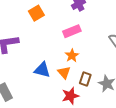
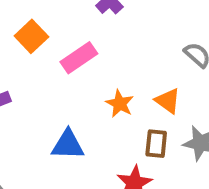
pink rectangle: (72, 31) -> (79, 58), moved
orange triangle: (64, 72) -> (168, 101), moved

